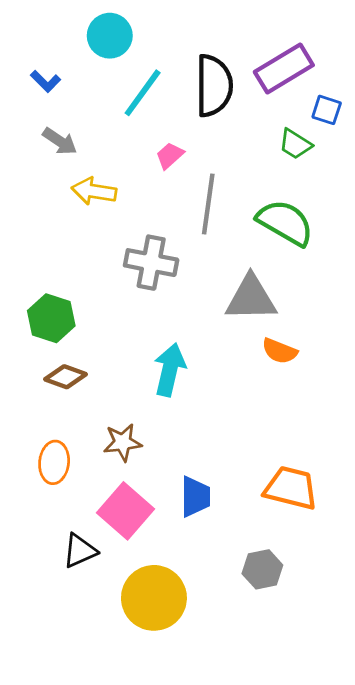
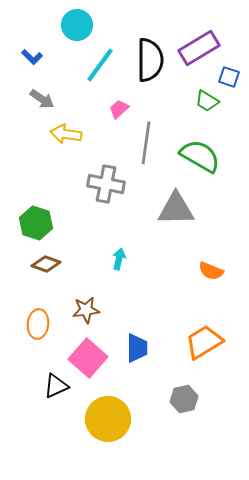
orange semicircle: (280, 351) -> (211, 271), moved
cyan arrow: (170, 370) -> (119, 259), size x0.6
orange trapezoid: (291, 488) -> (204, 342), turned -45

